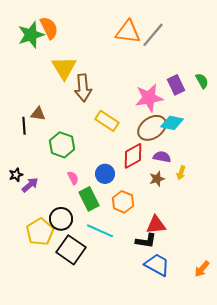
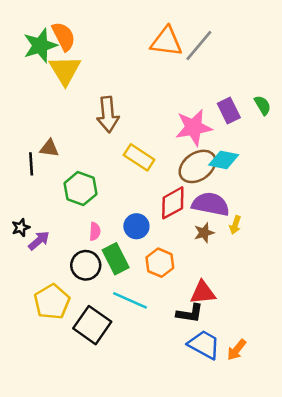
yellow triangle: (64, 68) -> (65, 70), moved
purple semicircle: (162, 157) -> (211, 204), size x1.6
pink semicircle: (73, 178) -> (95, 231), turned 32
black circle: (61, 219) -> (86, 265), moved
orange arrow: (202, 269) -> (237, 350), moved

